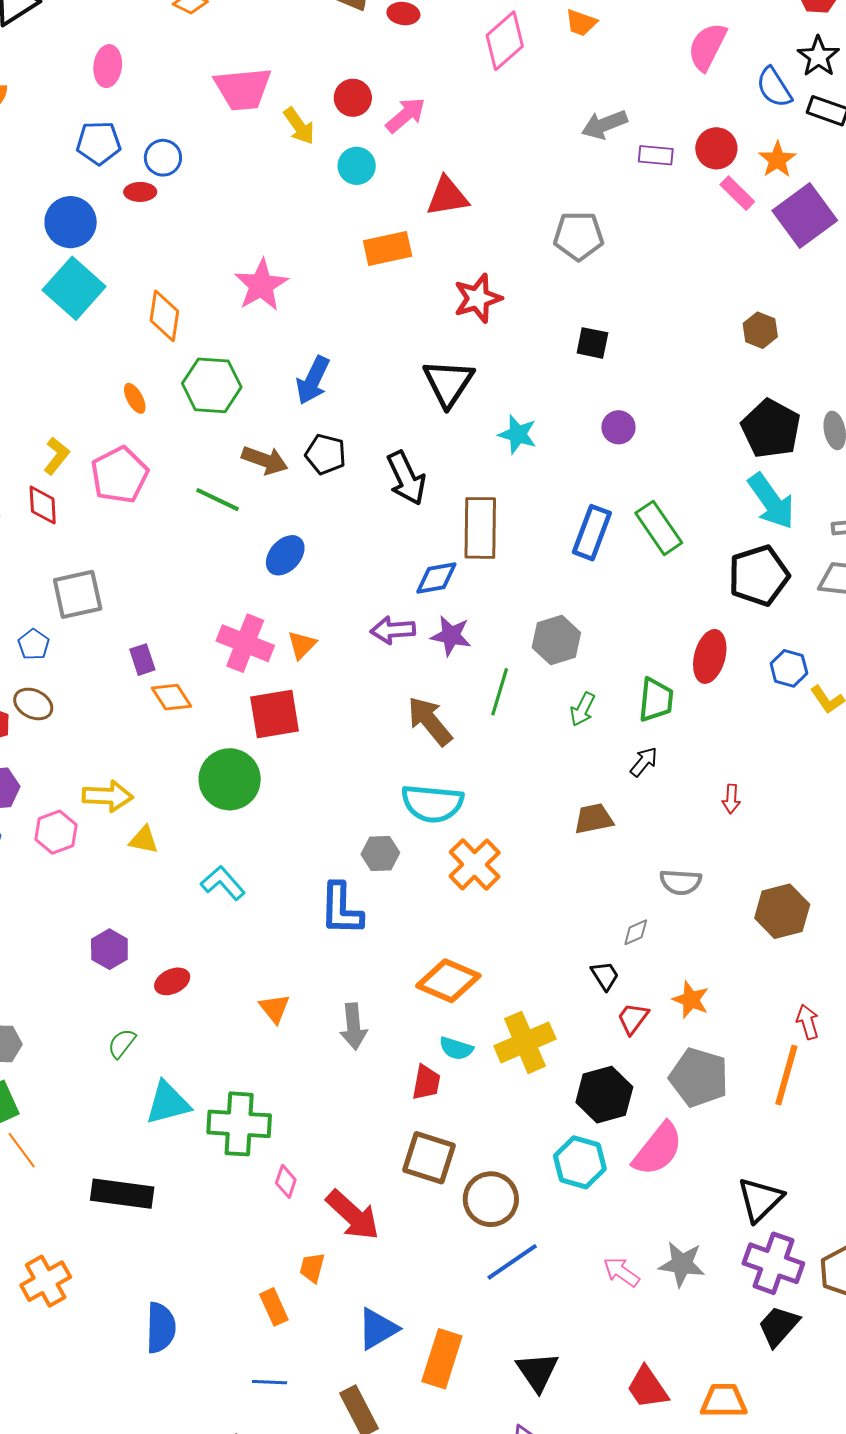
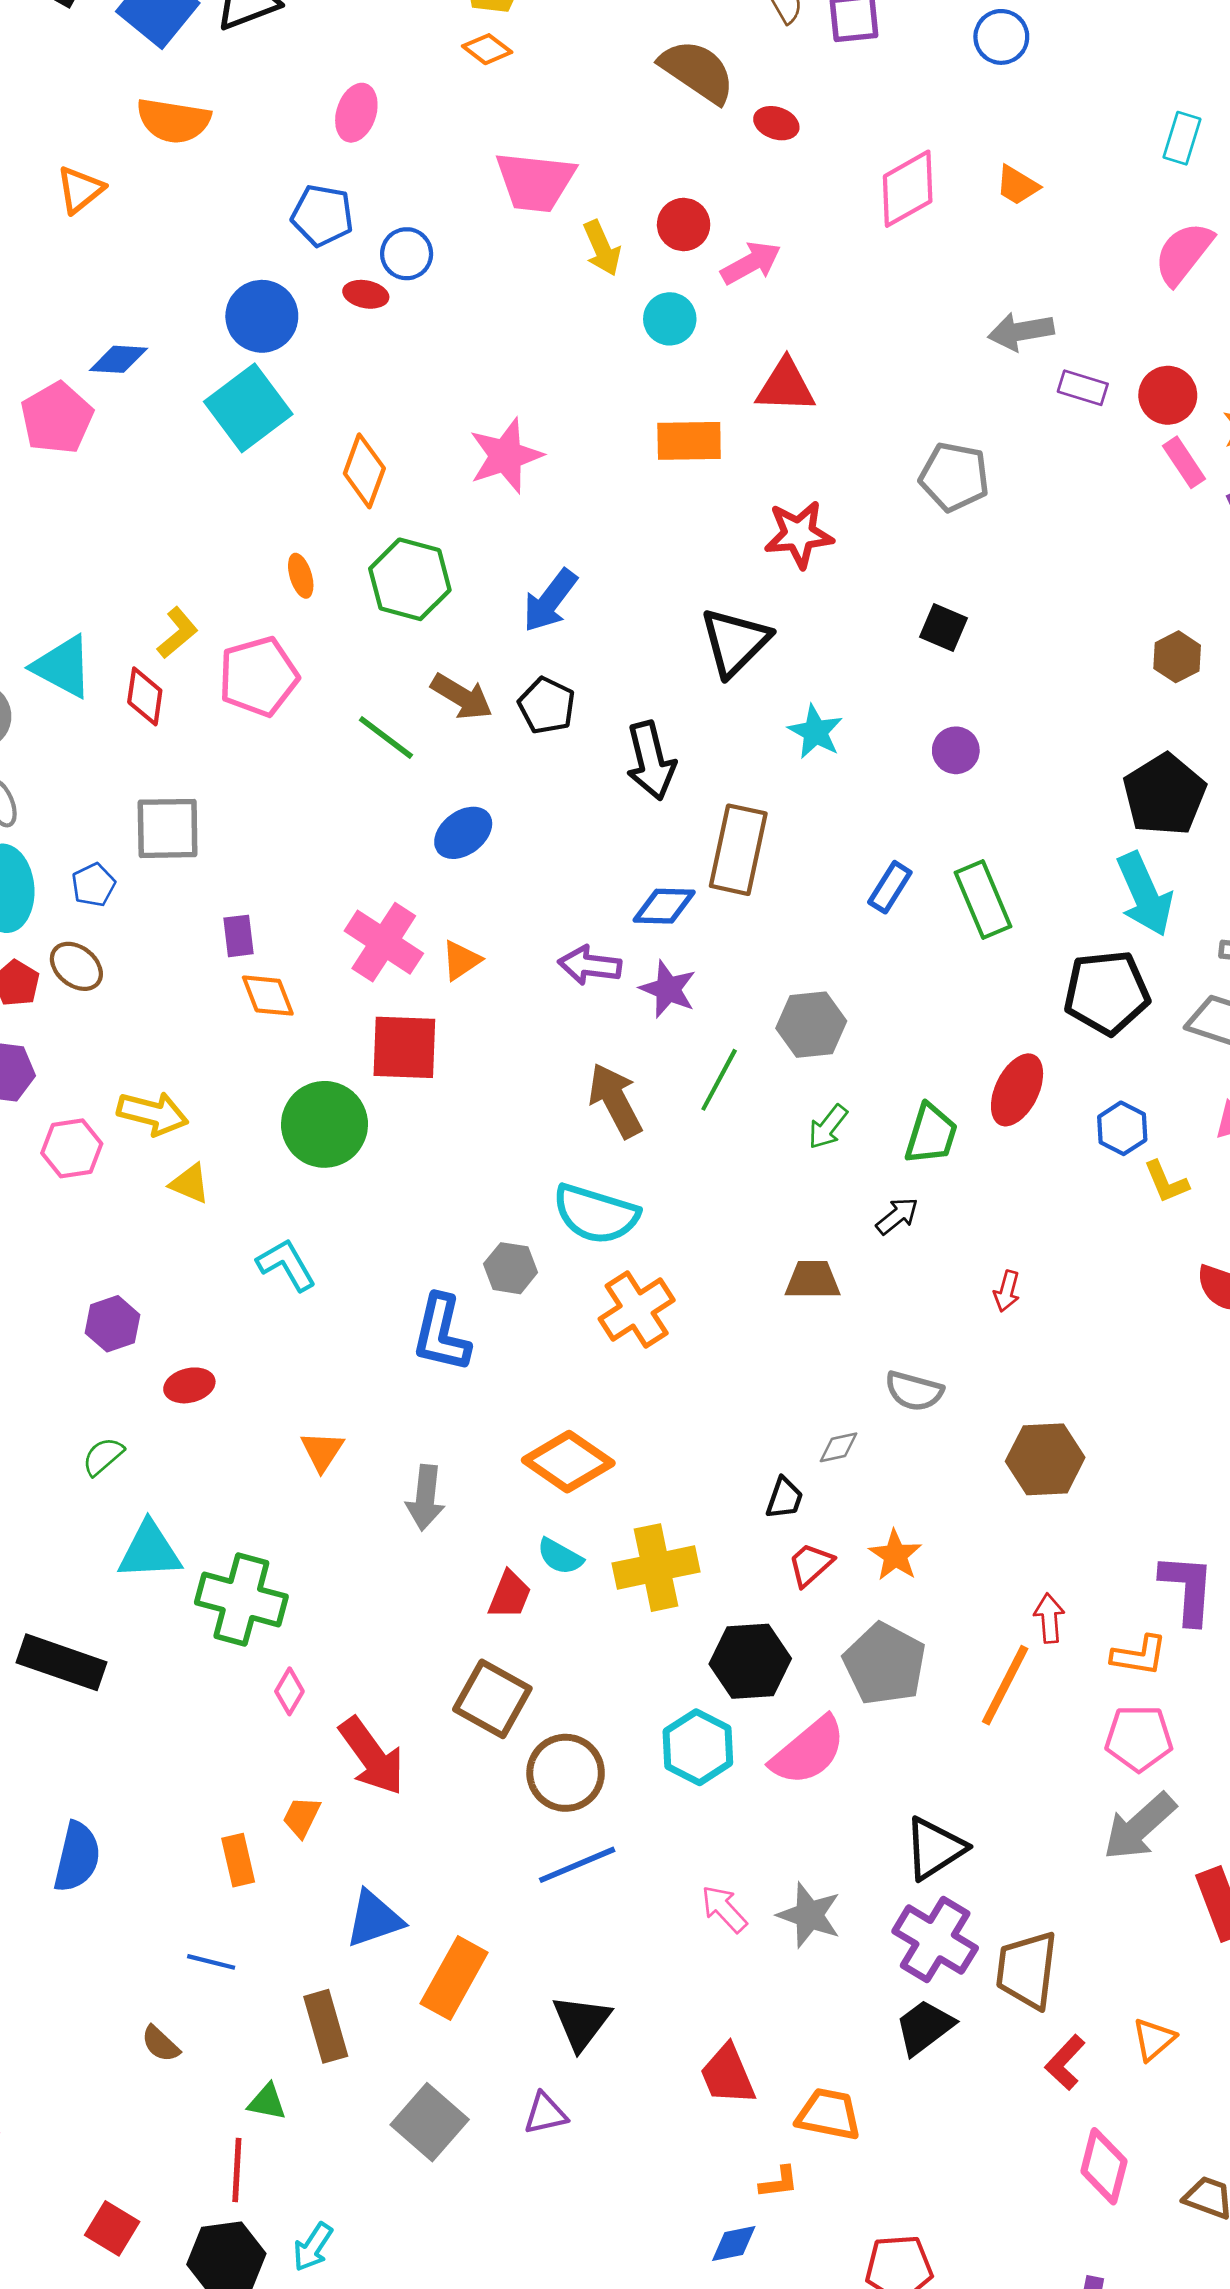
blue rectangle: (592, 533) -> (890, 887), size x0.7
black trapezoid: (605, 976) -> (784, 1498), turned 40

